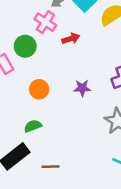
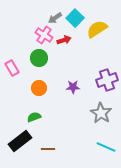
red arrow: (71, 39) -> (64, 40), moved
green circle: (25, 46) -> (39, 58), moved

